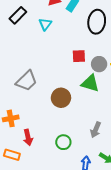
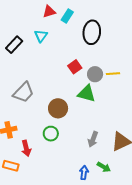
black rectangle: (18, 15) -> (14, 45), moved
red square: (79, 56) -> (75, 67), turned -32
green circle: (63, 142) -> (51, 134), moved

